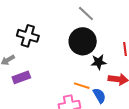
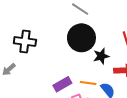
purple rectangle: (21, 77) -> (62, 84), moved

